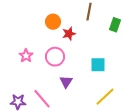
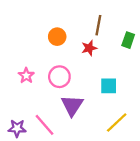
red star: (69, 34) -> (89, 48), moved
purple triangle: (66, 82) -> (72, 105), size x1.5

